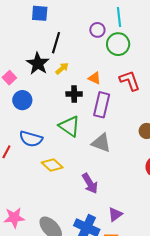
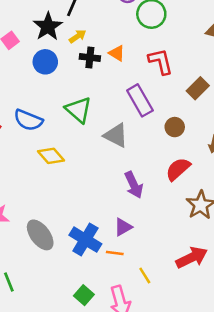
black cross: (74, 94) -> (90, 58), moved
blue circle: (22, 100) -> (45, 62), moved
purple rectangle: (102, 105) -> (140, 100), moved, turned -50
purple arrow: (90, 183) -> (134, 185), moved

